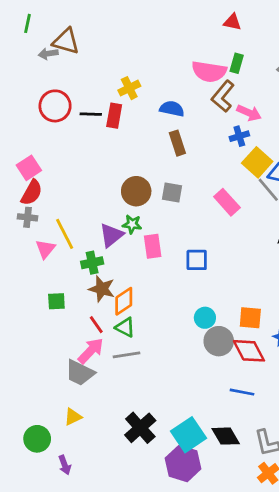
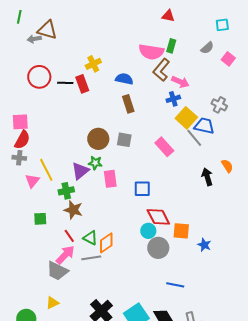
red rectangle: (114, 116) -> (82, 84), turned -30
pink square: (29, 168) -> (20, 122), turned 30
orange diamond: (124, 301) -> (106, 243), moved
red diamond: (249, 351) -> (158, 217), moved

